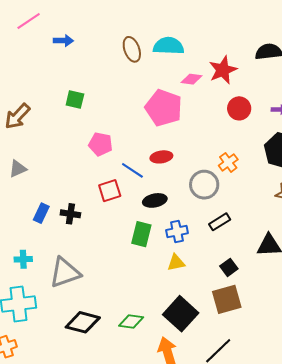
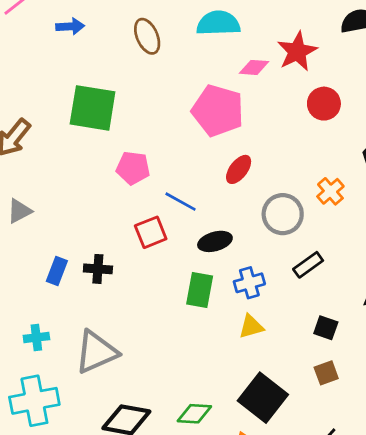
brown ellipse: (132, 49) -> (147, 36), moved
green square: (75, 100) -> (93, 108), size x1.8
red ellipse: (161, 157) -> (239, 169), moved, turned -40
orange cross: (228, 162) -> (330, 191), moved
black square: (229, 267) -> (326, 328), turned -30
brown square: (227, 299) -> (326, 373), size x0.6

